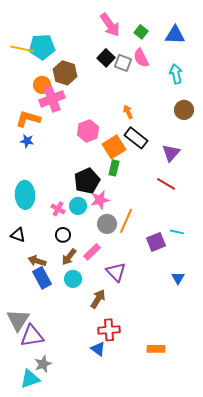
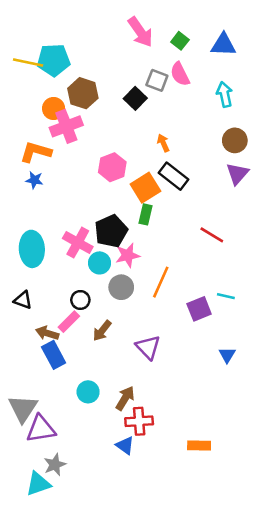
black square: (106, 58) -> (135, 98), moved
purple triangle: (171, 153) -> (237, 174), moved
pink cross: (58, 209) -> (78, 243), moved, size x1.6
gray circle: (107, 224) -> (121, 287), moved
pink rectangle: (92, 252) -> (69, 322), moved
brown arrow: (69, 257) -> (102, 331), moved
cyan circle: (73, 279) -> (88, 392), moved
brown arrow: (98, 299) -> (125, 398), moved

